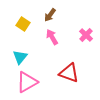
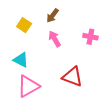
pink cross: (86, 35) -> (90, 37), turned -32
cyan triangle: (20, 57) -> (21, 60), turned -42

